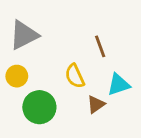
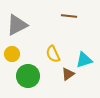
brown line: (100, 46) -> (69, 16), moved, turned -63

